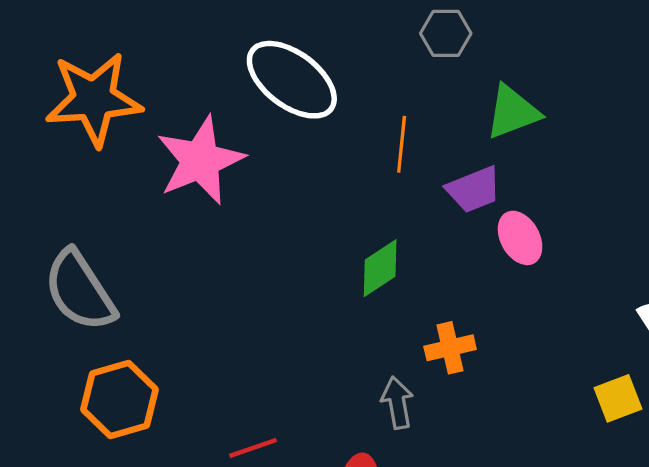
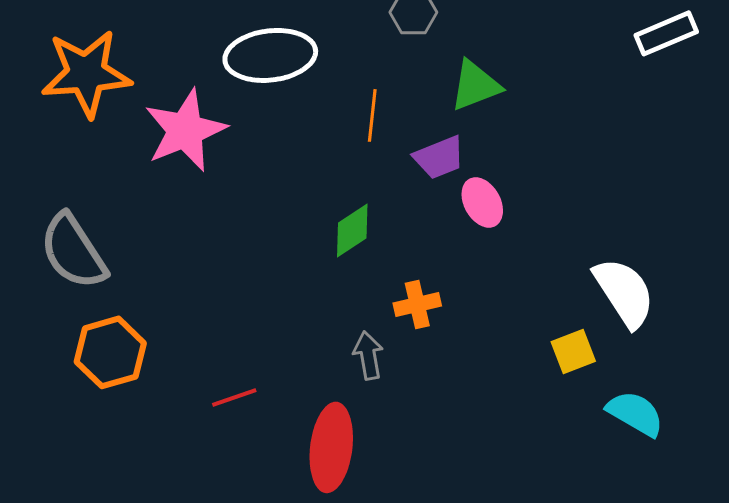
white ellipse: (292, 80) -> (270, 55), turned -44

